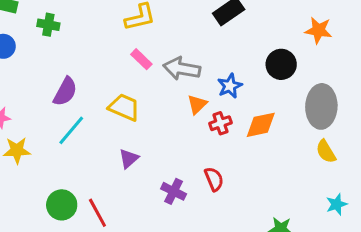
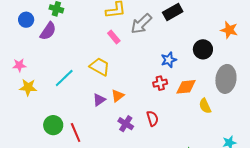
gray arrow: (182, 69) -> (141, 24), moved, turned -60
purple semicircle: (65, 92) -> (48, 31), moved
orange triangle: (197, 104) -> (118, 96), moved
yellow semicircle: (326, 151) -> (205, 106), moved

